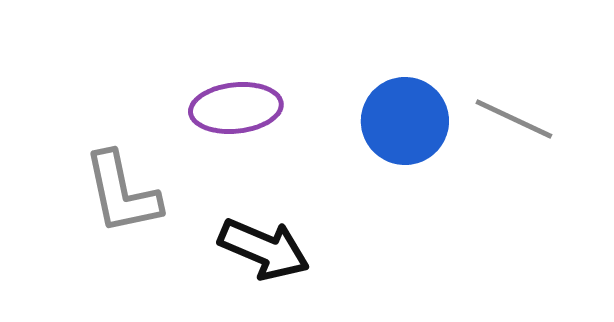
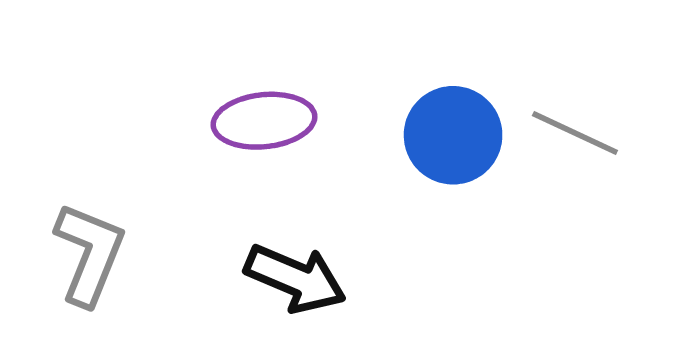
gray L-shape: (122, 193) -> (89, 254), moved, turned -146

